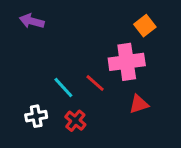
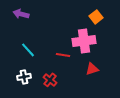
red line: (95, 83) -> (63, 55), turned -32
cyan line: (63, 88) -> (28, 50), moved

